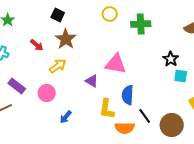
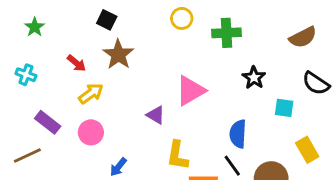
black star: (171, 59) -> (254, 78), moved
pink triangle: (116, 64) -> (190, 91), turned -40
yellow arrow: (58, 66) -> (91, 93), moved
blue semicircle: (128, 95) -> (238, 134), moved

